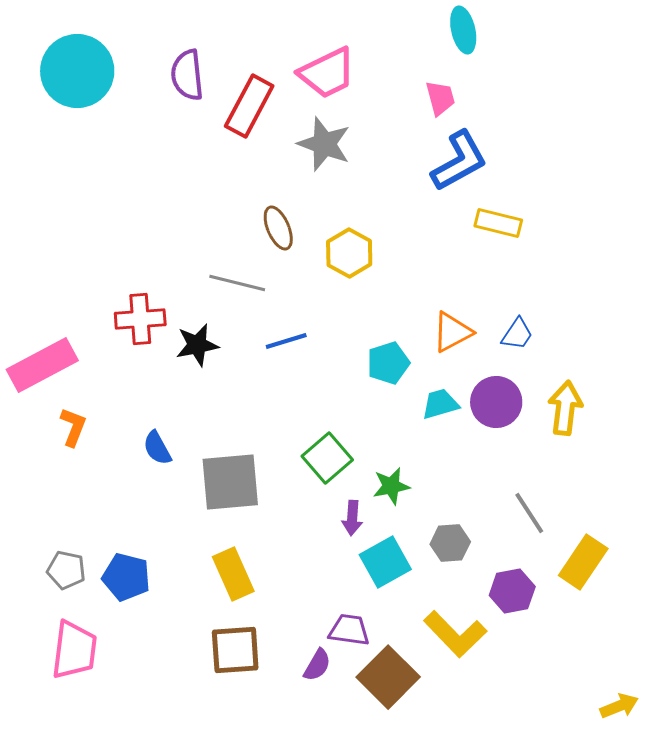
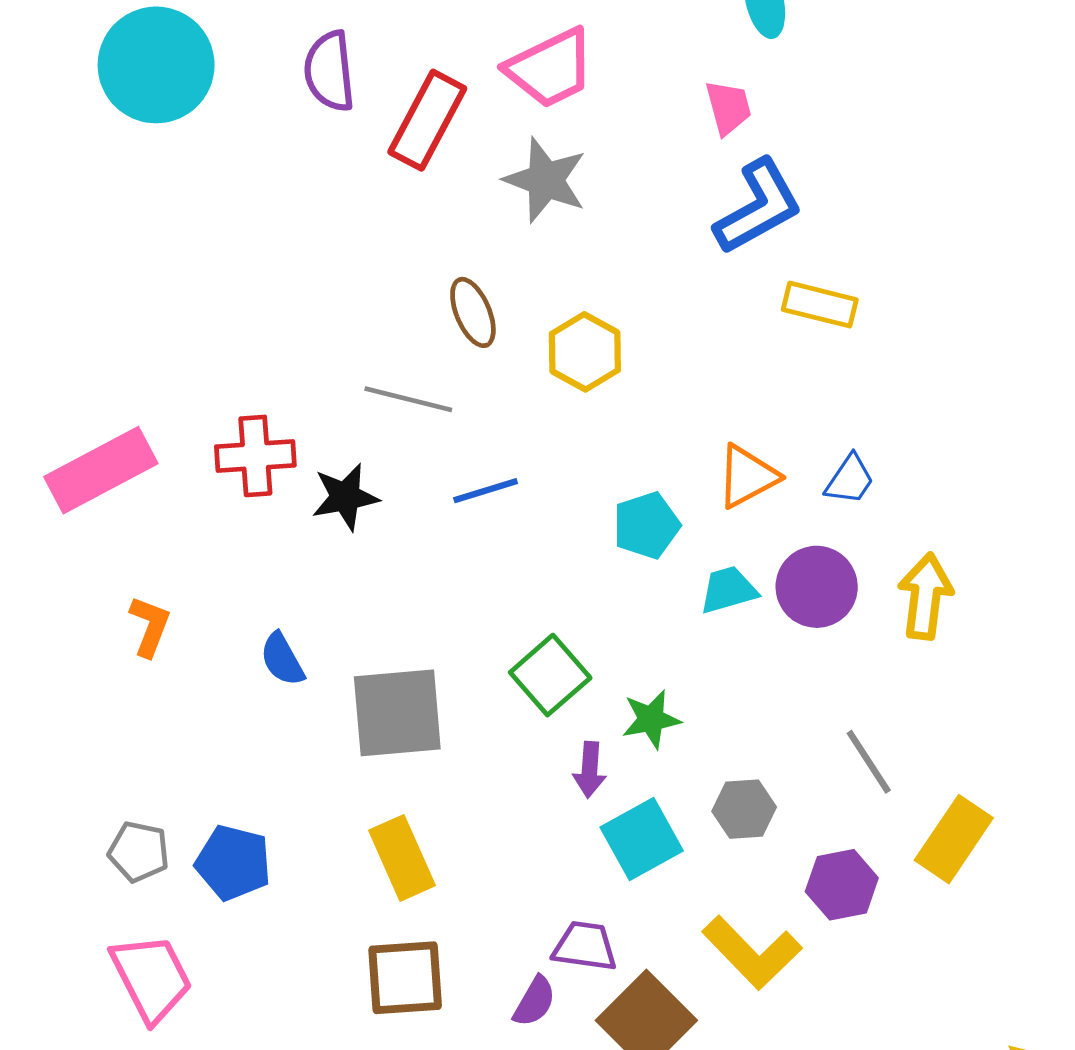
pink rectangle: (42, 365) -> (101, 470), moved
pink trapezoid: (74, 650) -> (151, 978), turned -34

